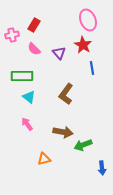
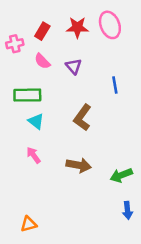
red star: (83, 45) -> (77, 27), moved, turned -30
green arrow: (83, 145) -> (121, 175), moved
orange triangle: (44, 159) -> (29, 224), moved

